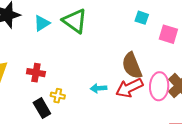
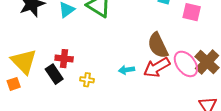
pink ellipse: (159, 86) -> (186, 64), turned -36
black rectangle: (42, 108) -> (54, 74), moved

